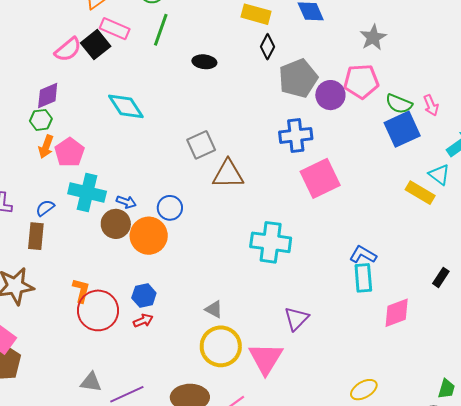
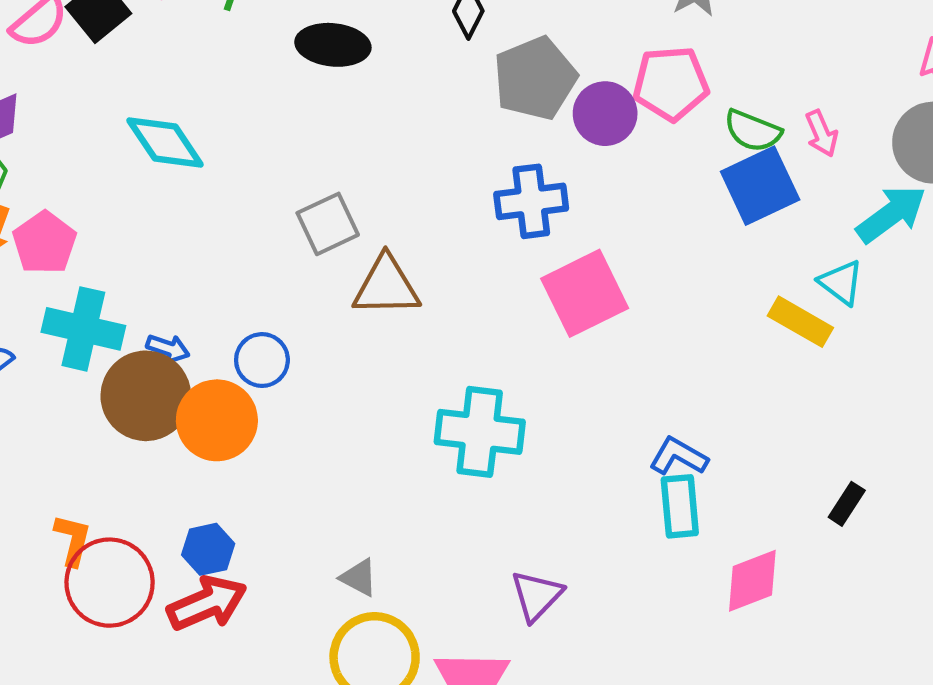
black ellipse: (204, 62) -> (333, 45), size x1.4
brown circle: (116, 224) -> (146, 396), size x1.4
red arrow: (143, 321) -> (207, 603), size x1.8

